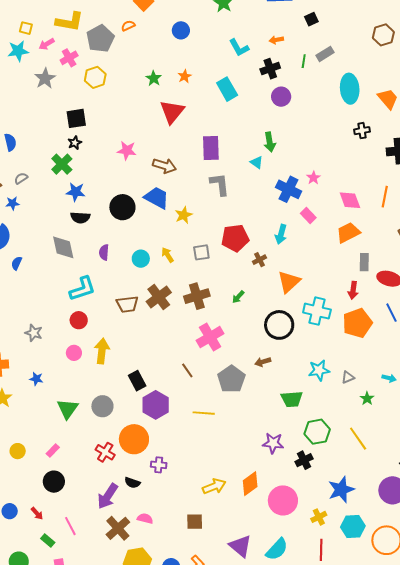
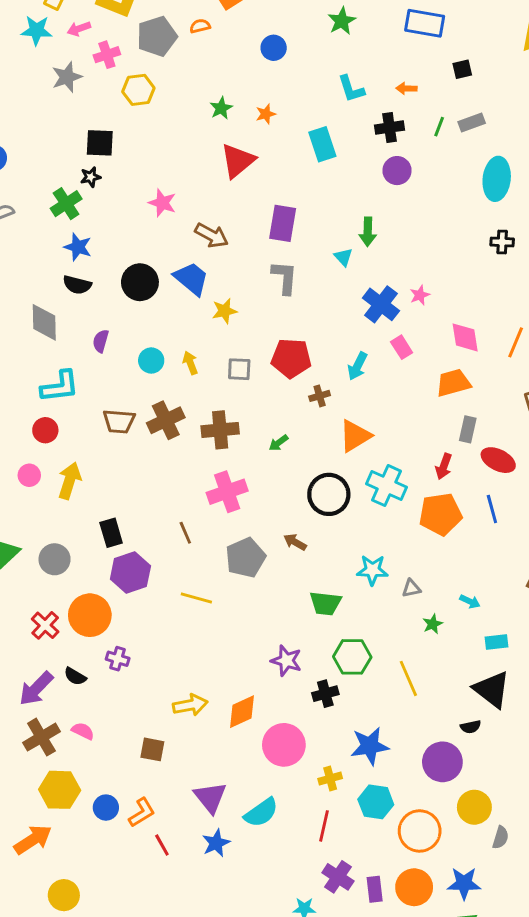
brown arrow: (263, 362) -> (295, 542), turned 35

